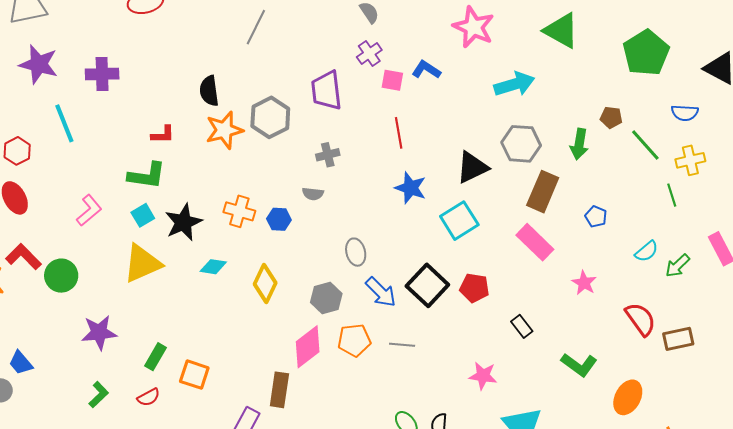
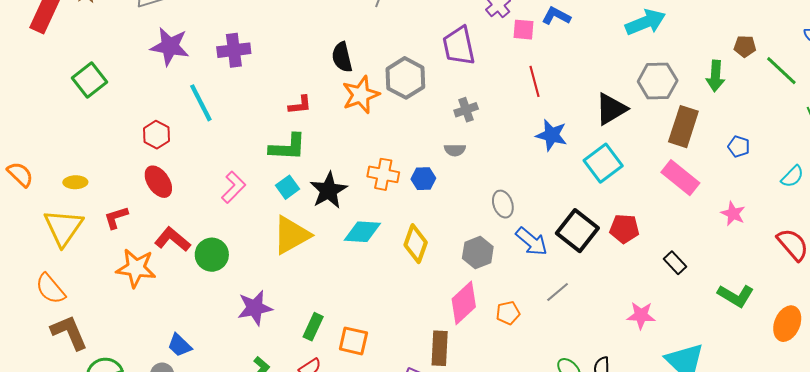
cyan diamond: (213, 267) -> (362, 232), size x1.4
orange pentagon: (354, 340) -> (508, 313), moved, size x0.7
gray line: (402, 345) -> (558, 292), turned -40

